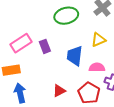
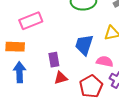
purple rectangle: (45, 46) -> (54, 60), moved

